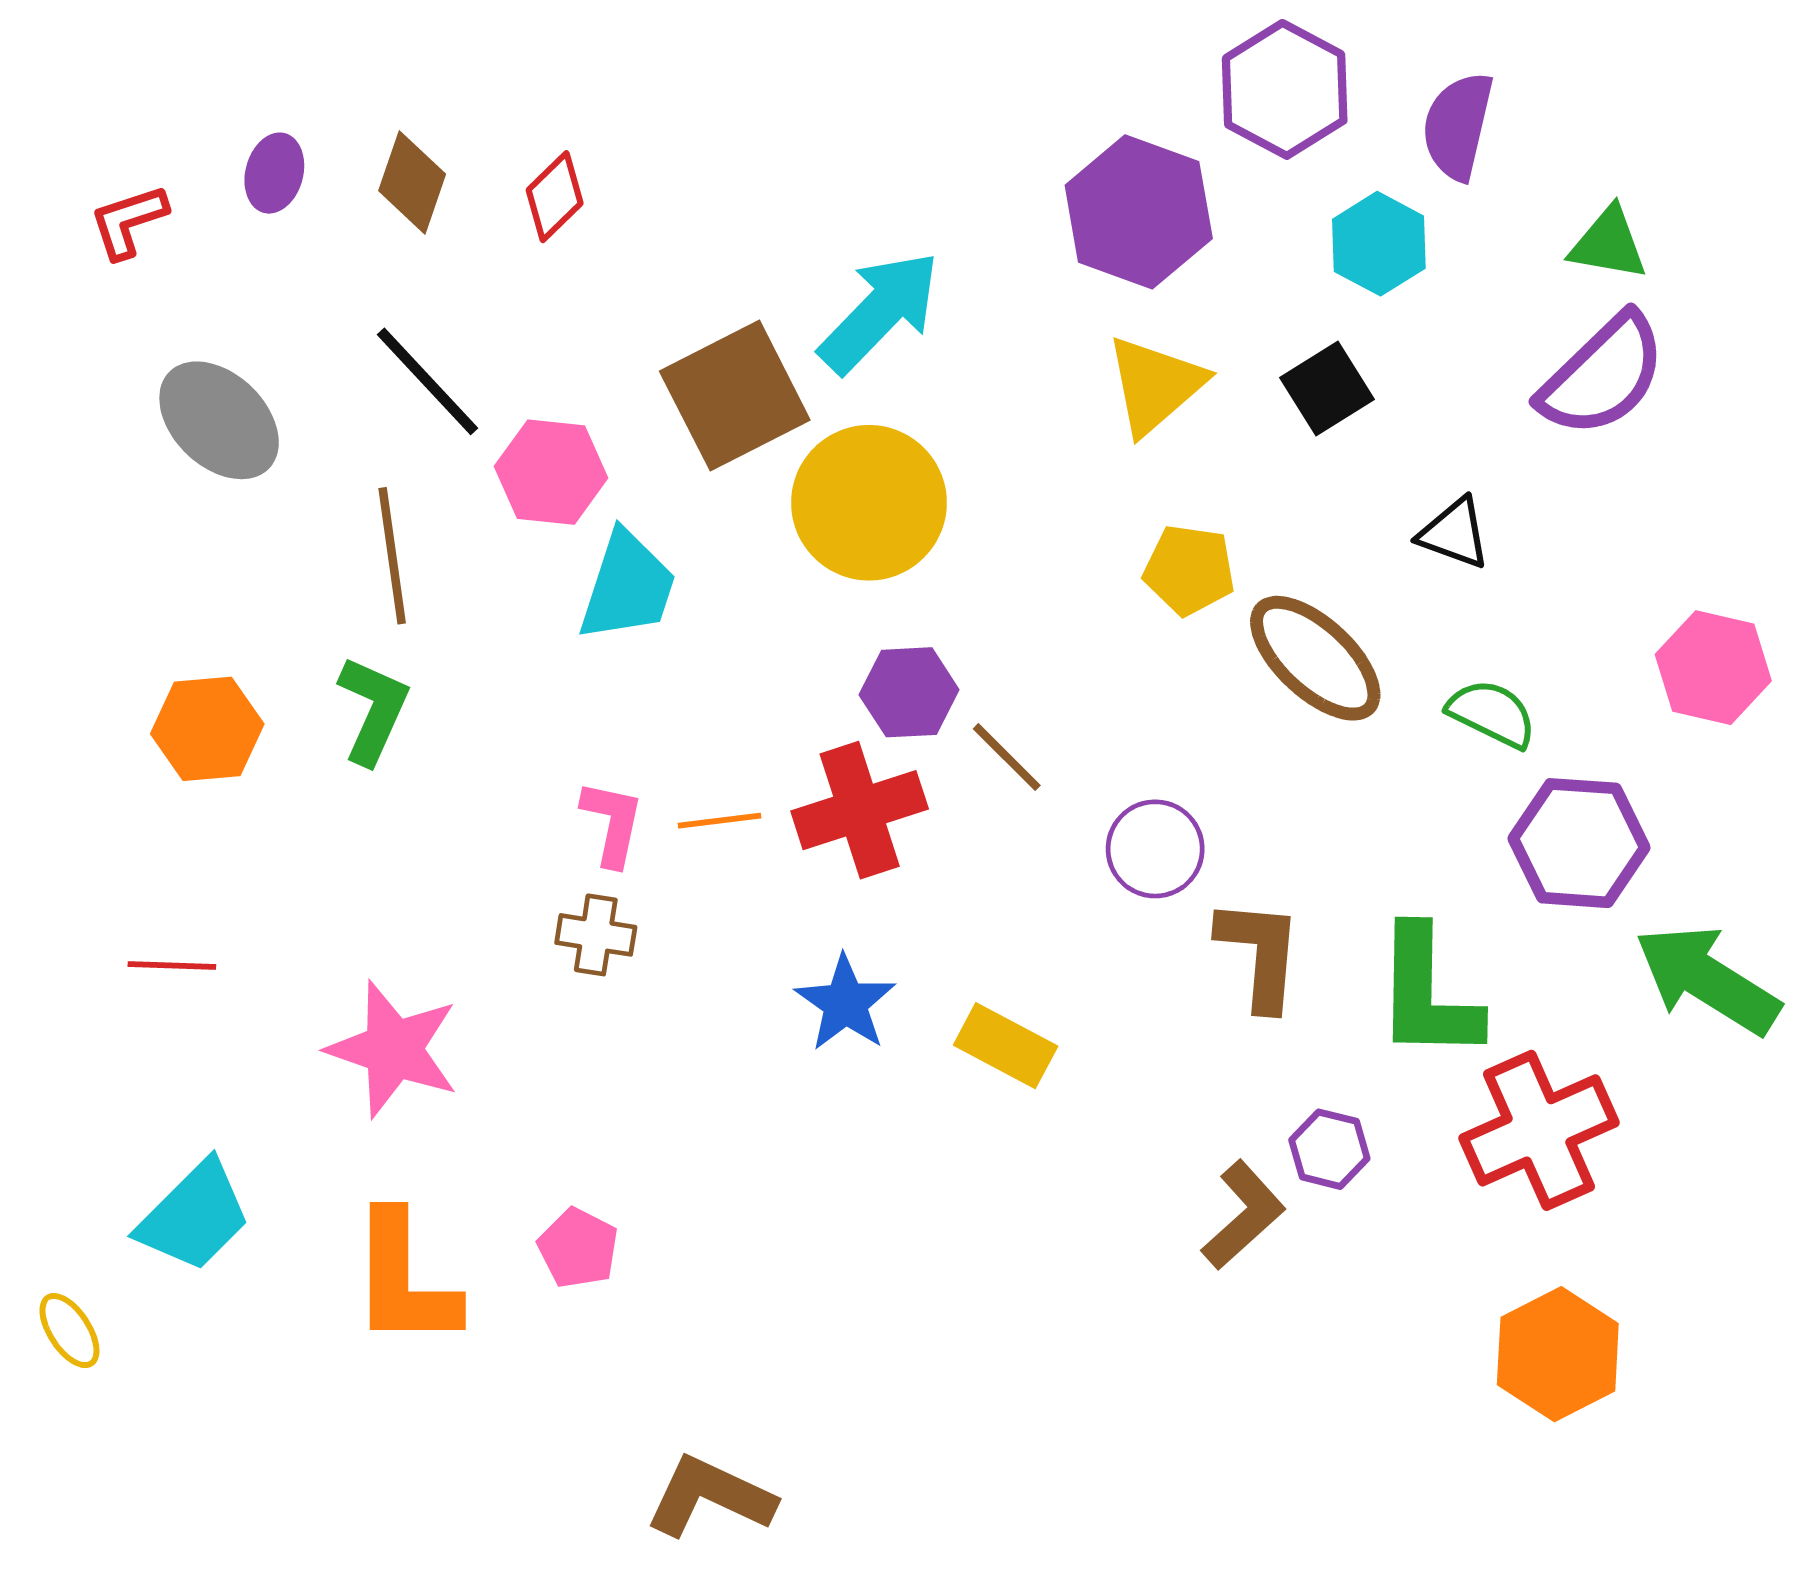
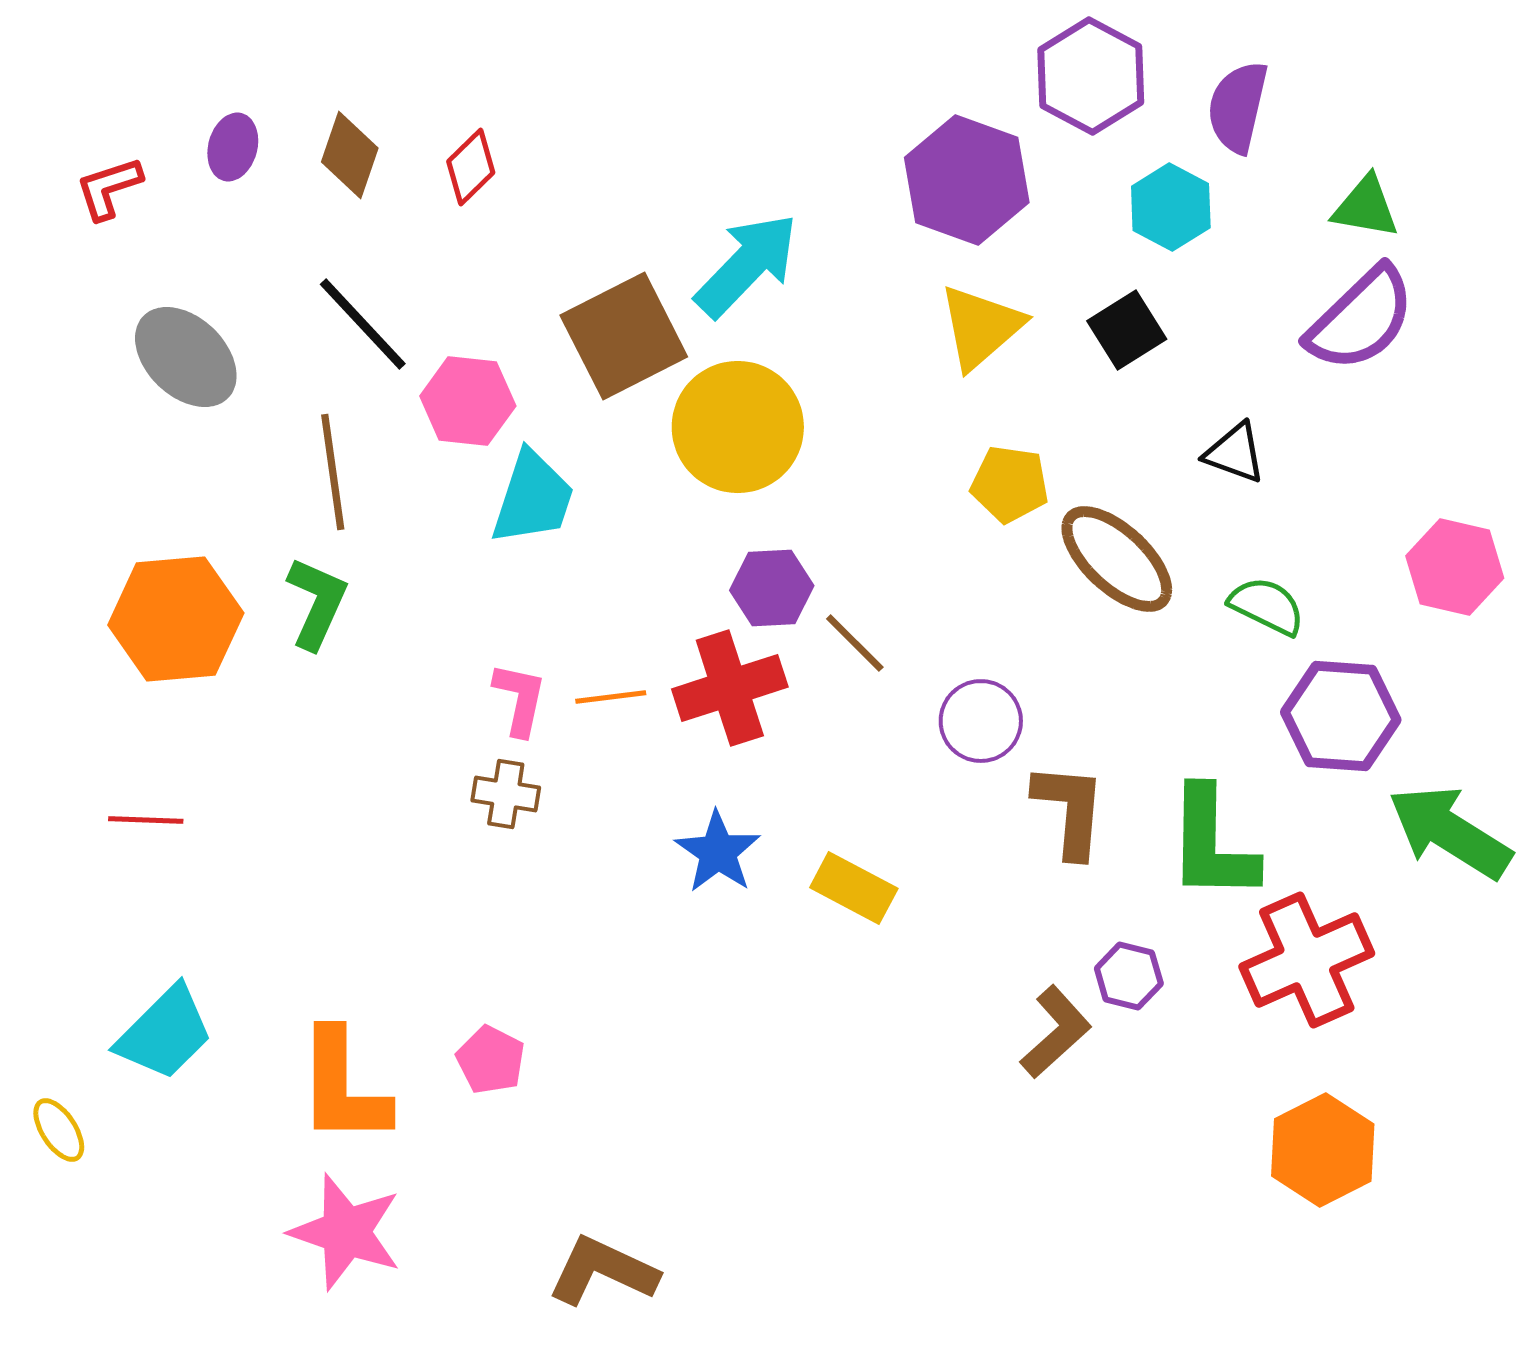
orange hexagon: (207, 729) -> (176, 619), size x1.4
pink star: (393, 1049) -> (346, 1232), moved

